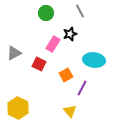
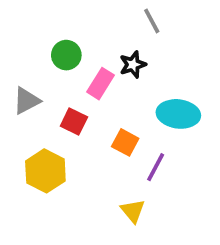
green circle: (46, 13) -> (66, 55), moved
orange square: (66, 75) -> (125, 142), turned -32
yellow hexagon: (18, 108) -> (45, 171), moved

